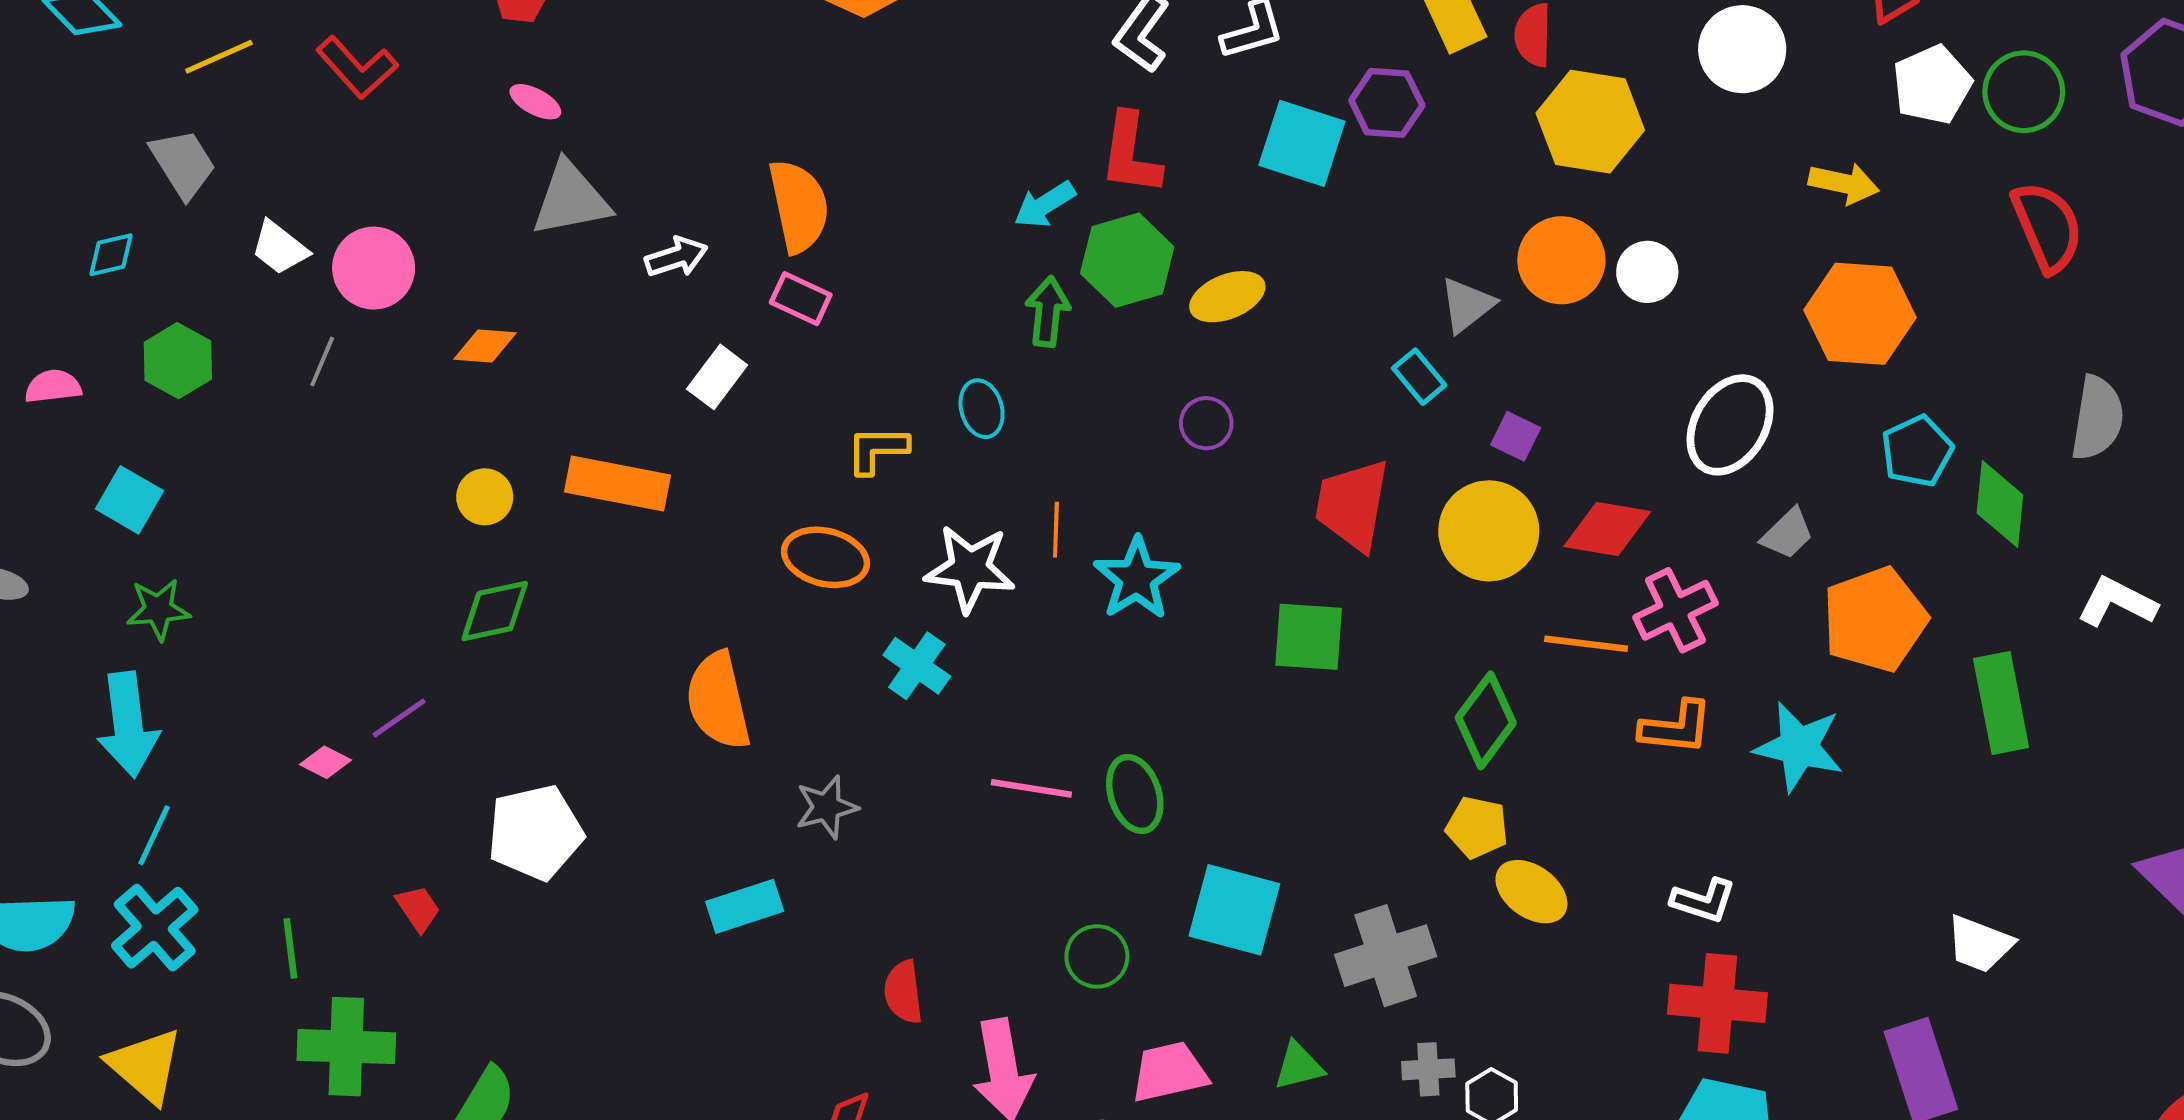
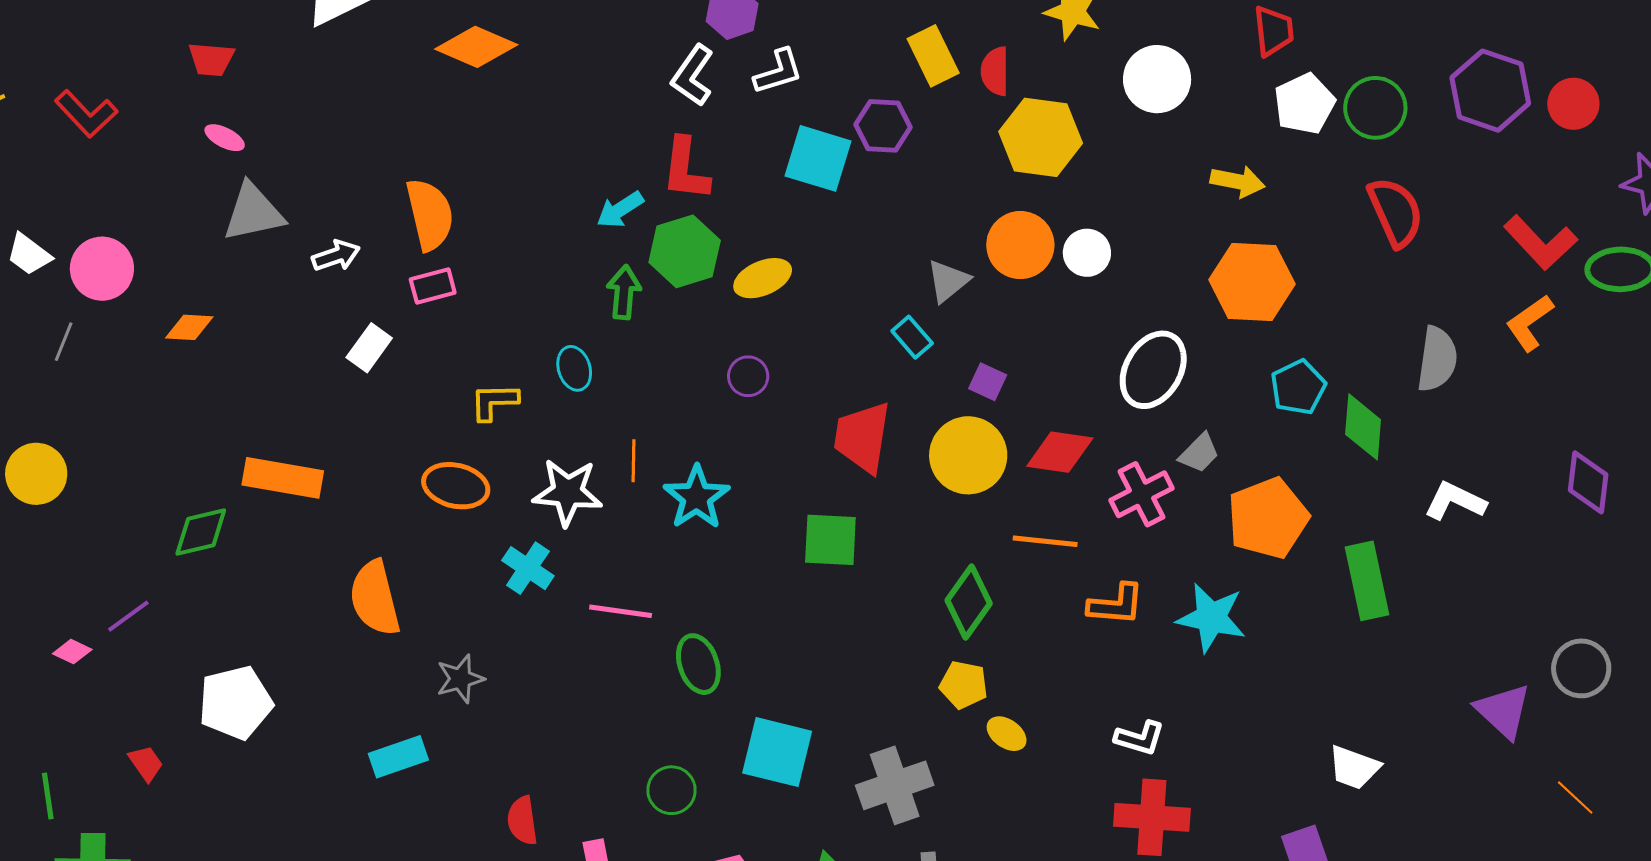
pink rectangle: (801, 299) -> (433, 286), turned -39
orange rectangle: (617, 483) -> (283, 478), moved
yellow circle: (485, 497) -> (36, 474), moved, size x1.4
pink cross: (1675, 610) -> (1141, 494), moved
pink line: (1031, 788) -> (621, 611), moved
yellow ellipse: (1531, 892) -> (1007, 734), size x0.7

